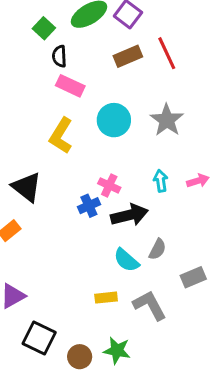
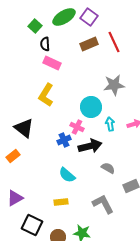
cyan circle: (114, 120) -> (91, 107), moved
gray star: (167, 120) -> (114, 85), turned 30
gray semicircle: (157, 249) -> (108, 168), turned -88
cyan semicircle: (126, 260) -> (67, 175), moved
yellow rectangle: (106, 298) -> (61, 202), moved

